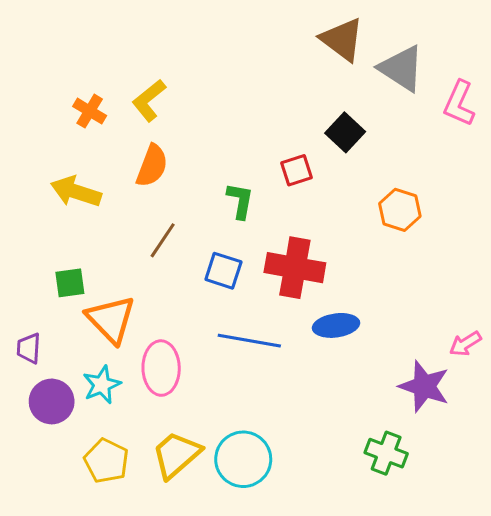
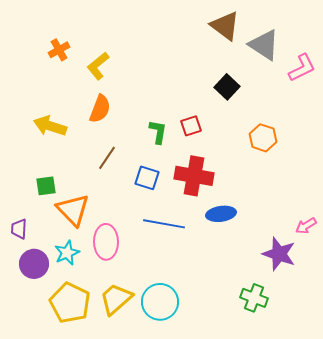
pink L-shape: (459, 103) -> (302, 68), turned -140
orange cross: (90, 111) -> (59, 50), moved, turned 30
red square: (296, 170) -> (191, 126), moved
yellow pentagon: (106, 461) -> (70, 303), size x1.4

